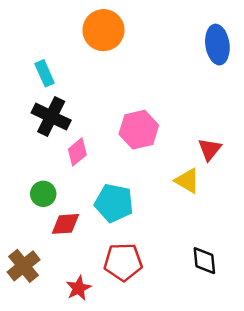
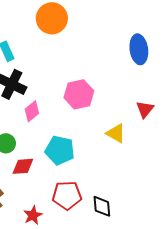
blue ellipse: (217, 45) -> (139, 49), moved
red triangle: (210, 149) -> (145, 109), moved
black diamond: (204, 261) -> (102, 206), moved

